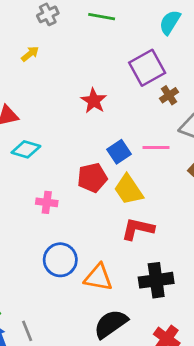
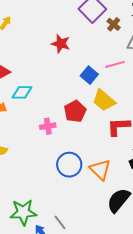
red pentagon: (92, 178) -> (75, 111), moved
orange triangle: (98, 277) -> (100, 169), turned 50

